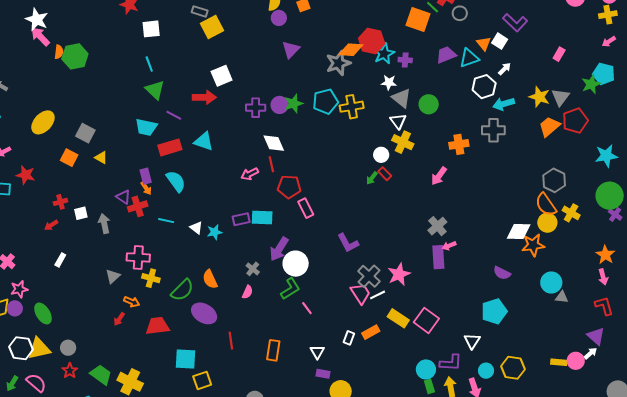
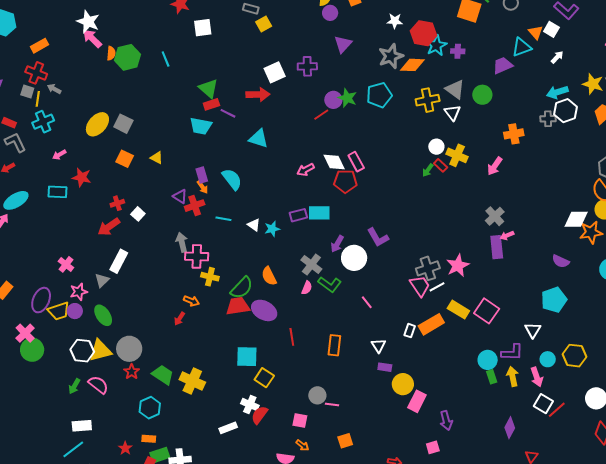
yellow square: (212, 27) -> (264, 24), size x0.7
orange diamond: (351, 50) -> (412, 65), moved
purple trapezoid: (446, 55) -> (503, 65), moved
cyan line: (149, 64) -> (166, 59), moved
white star: (389, 83) -> (395, 21), moved
white hexagon: (484, 87) -> (565, 111), moved
green star: (294, 104) -> (347, 98), turned -30
yellow cross: (352, 107) -> (428, 100), moved
purple cross: (256, 108) -> (307, 66), moved
gray cross: (493, 130) -> (548, 119), size x0.7
gray square: (85, 133) -> (123, 124), moved
yellow cross: (403, 142) -> (457, 155), moved
white diamond: (274, 143) -> (334, 162), moved
red rectangle: (170, 147) -> (211, 104), moved, size x0.7
red line: (271, 164) -> (321, 115), moved, turned 70
pink rectangle: (306, 208) -> (356, 162), moved
white square: (81, 213) -> (138, 214), turned -32
gray arrow: (104, 224) -> (182, 242), moved
red arrow: (51, 225) -> (109, 227), size x1.6
purple L-shape: (348, 243) -> (378, 237), moved
purple arrow: (279, 249) -> (337, 244), size x0.7
white rectangle: (60, 260) -> (119, 261), size x1.6
gray cross: (253, 269) -> (311, 264), size x1.5
gray triangle: (113, 276) -> (102, 280), moved
gray cross: (369, 276) -> (428, 268), turned 30
green L-shape: (290, 289) -> (330, 284), moved, turned 70
red trapezoid: (157, 326) -> (238, 306), moved
orange rectangle: (371, 332) -> (431, 324), size x1.4
gray circle: (68, 348) -> (129, 349), size x1.6
yellow square: (202, 381) -> (264, 378), turned -36

